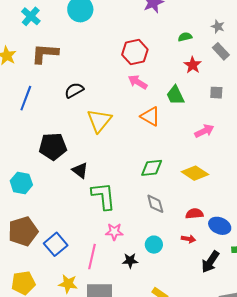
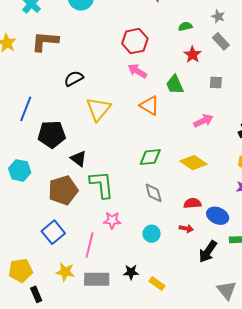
blue line: (26, 98) -> (26, 109), moved
brown pentagon: (23, 231) -> (63, 190), moved
black star: (130, 261) -> (131, 272), moved

